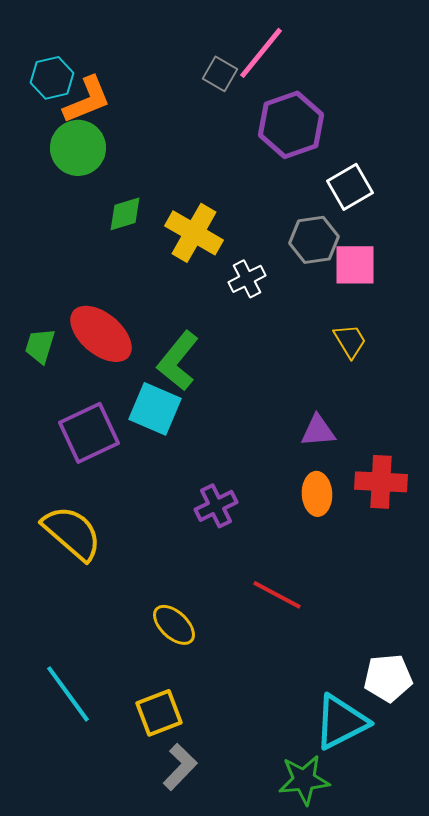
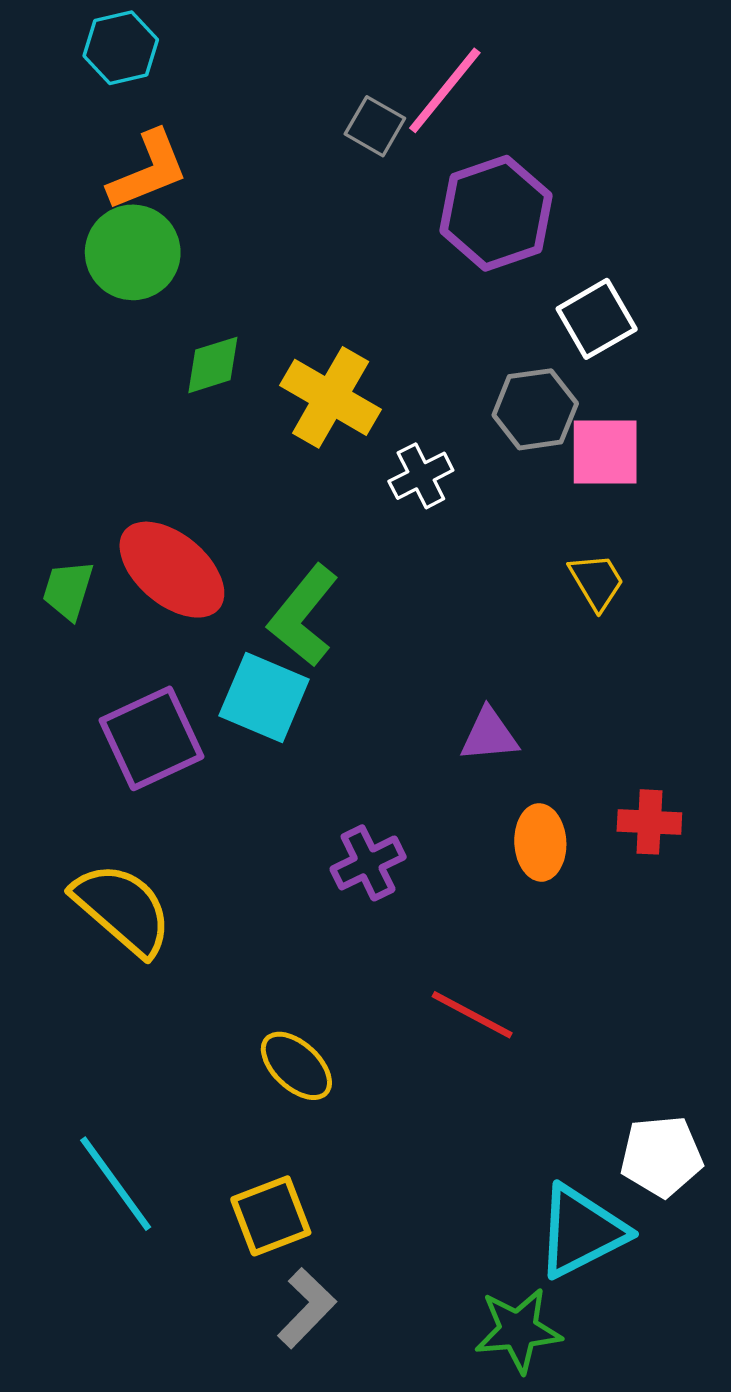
cyan hexagon: (52, 78) -> (121, 48), moved
purple triangle: (318, 431) -> (489, 735), moved
red cross: (381, 482) -> (649, 822), size x0.7

